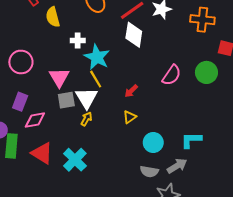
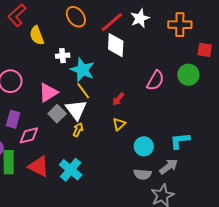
pink triangle: (59, 77) -> (48, 93), turned 35
gray square: (66, 100) -> (57, 114), turned -30

